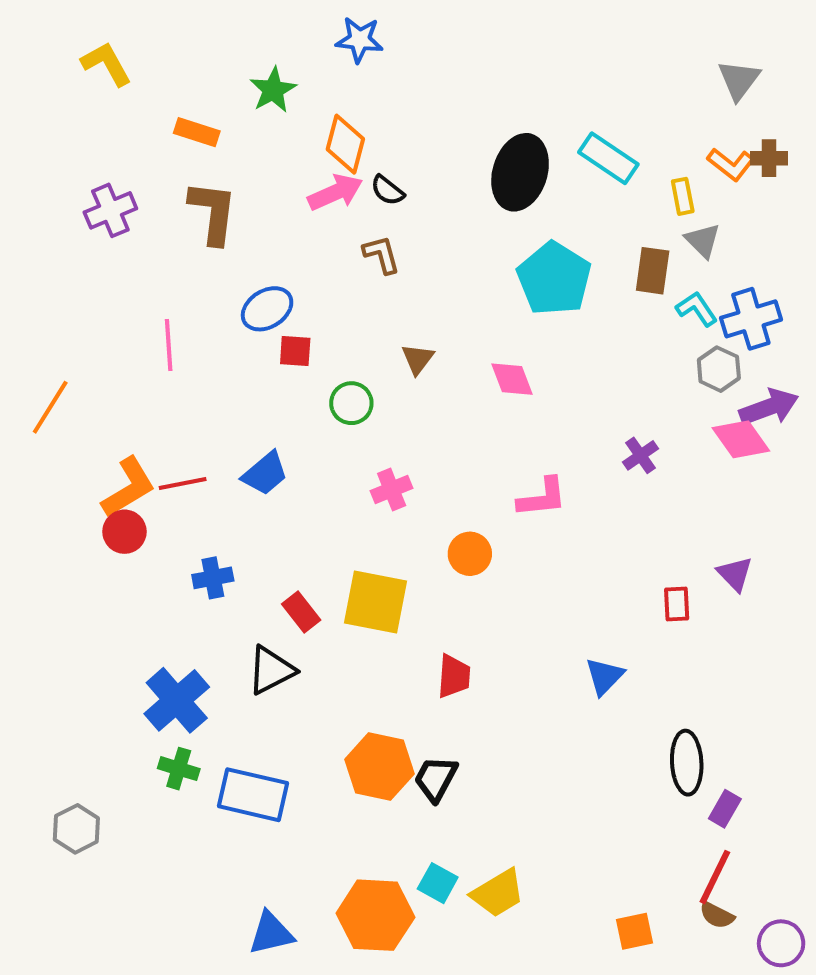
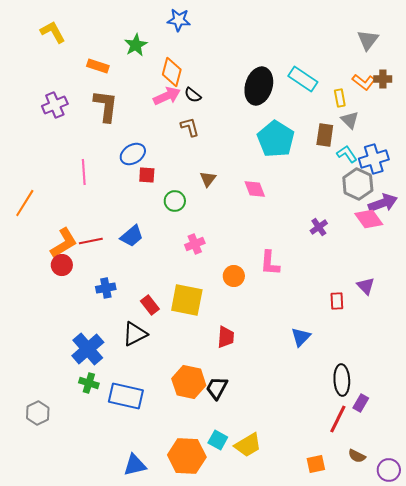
gray hexagon: (719, 369) -> (358, 184), size x1.4
pink L-shape: (542, 498) -> (270, 263), moved, turned 100
red line: (715, 877) -> (338, 419), moved

